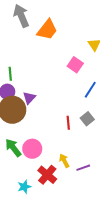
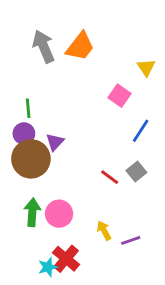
gray arrow: (21, 16) -> (44, 46), moved
red line: (68, 123) -> (110, 177), turned -48
green arrow: (13, 148) -> (32, 212), turned 42
red cross: (47, 175) -> (66, 259), moved

